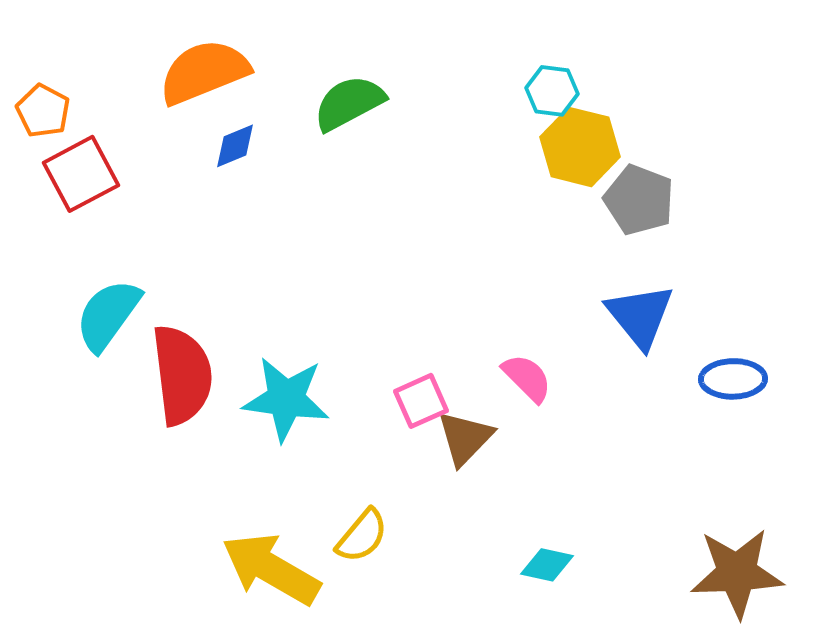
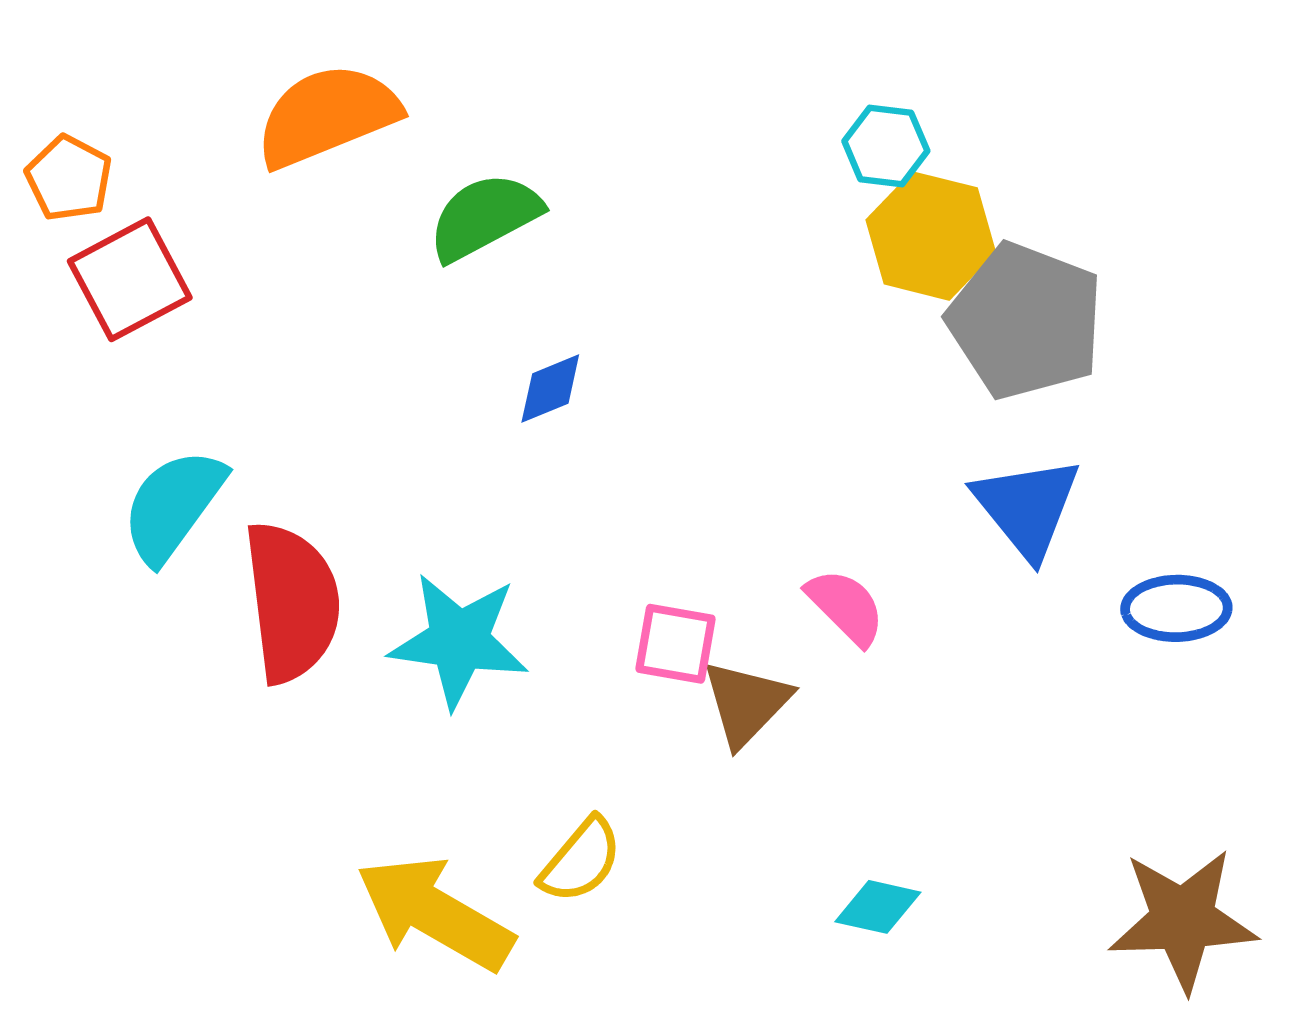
green semicircle: (349, 103) -> (485, 217), moved
blue diamond: (235, 146) -> (550, 388), moved
gray pentagon: (639, 200) -> (1025, 321), size x1.4
pink square: (421, 401) -> (676, 644), turned 34

